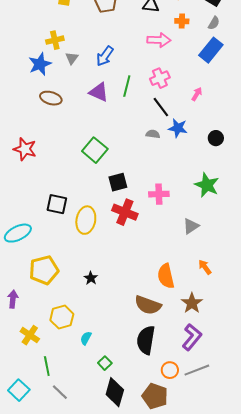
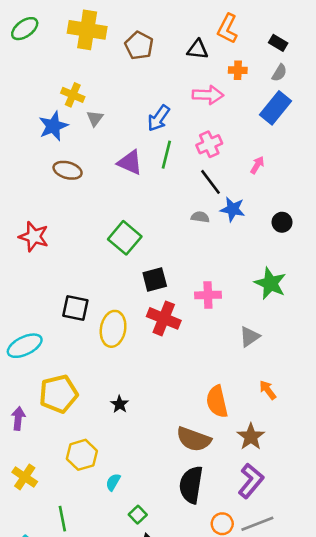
yellow cross: (55, 40) -> (73, 95), turned 36
blue arrow: (105, 56) -> (159, 118), moved
purple arrow: (13, 299) -> (18, 418), moved
yellow cross: (30, 335) -> (25, 477), moved

